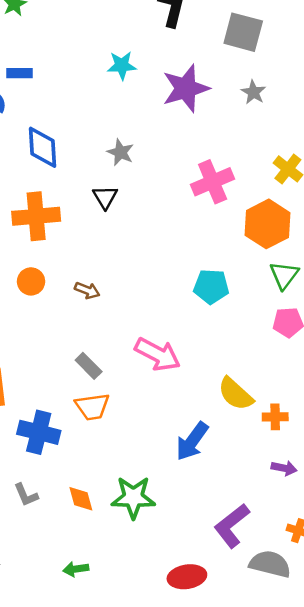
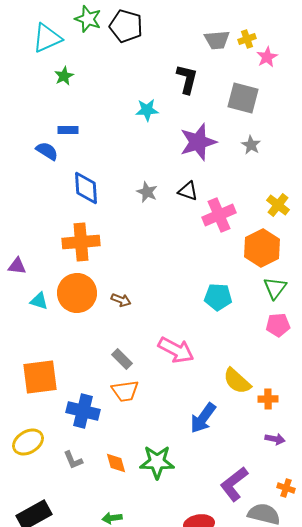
cyan star: (122, 65) -> (147, 110), moved
black triangle: (105, 197) -> (188, 191), moved, turned -40
orange circle: (31, 281) -> (77, 293), size x1.8

